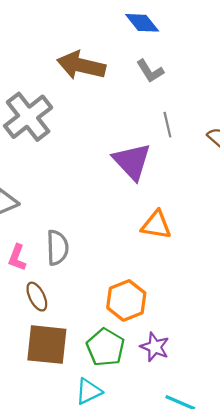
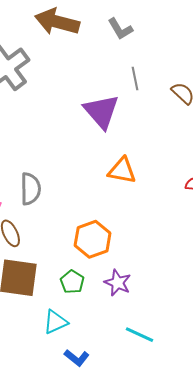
green pentagon: (105, 347) -> (72, 282), size x0.7

